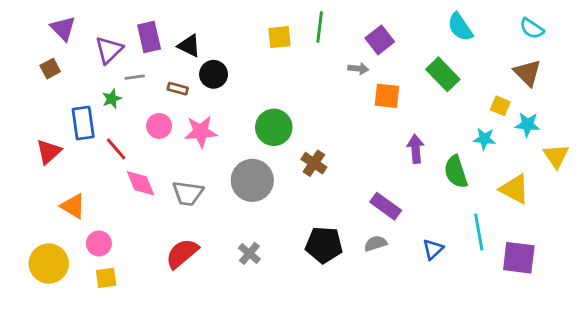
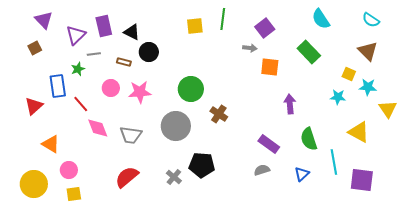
green semicircle: (456, 172) -> (309, 139), moved
black pentagon: (324, 245) -> (202, 165), moved

